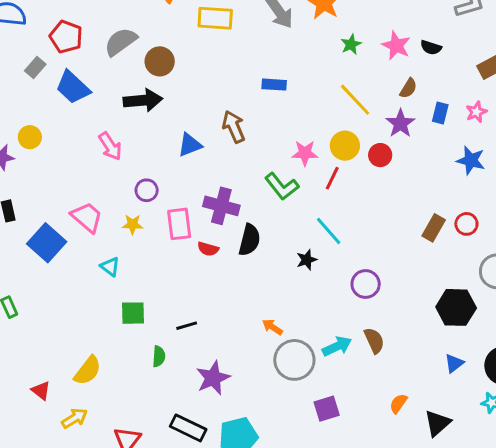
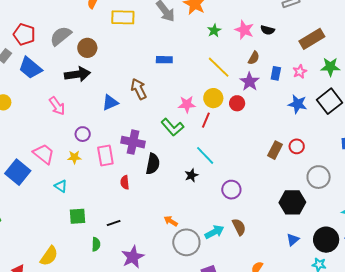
red semicircle: (208, 249) -> (125, 182), moved, turned 72

